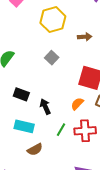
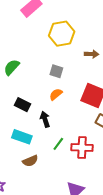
gray square: (52, 58) -> (56, 71), turned -32
orange semicircle: (77, 104) -> (56, 94), moved

